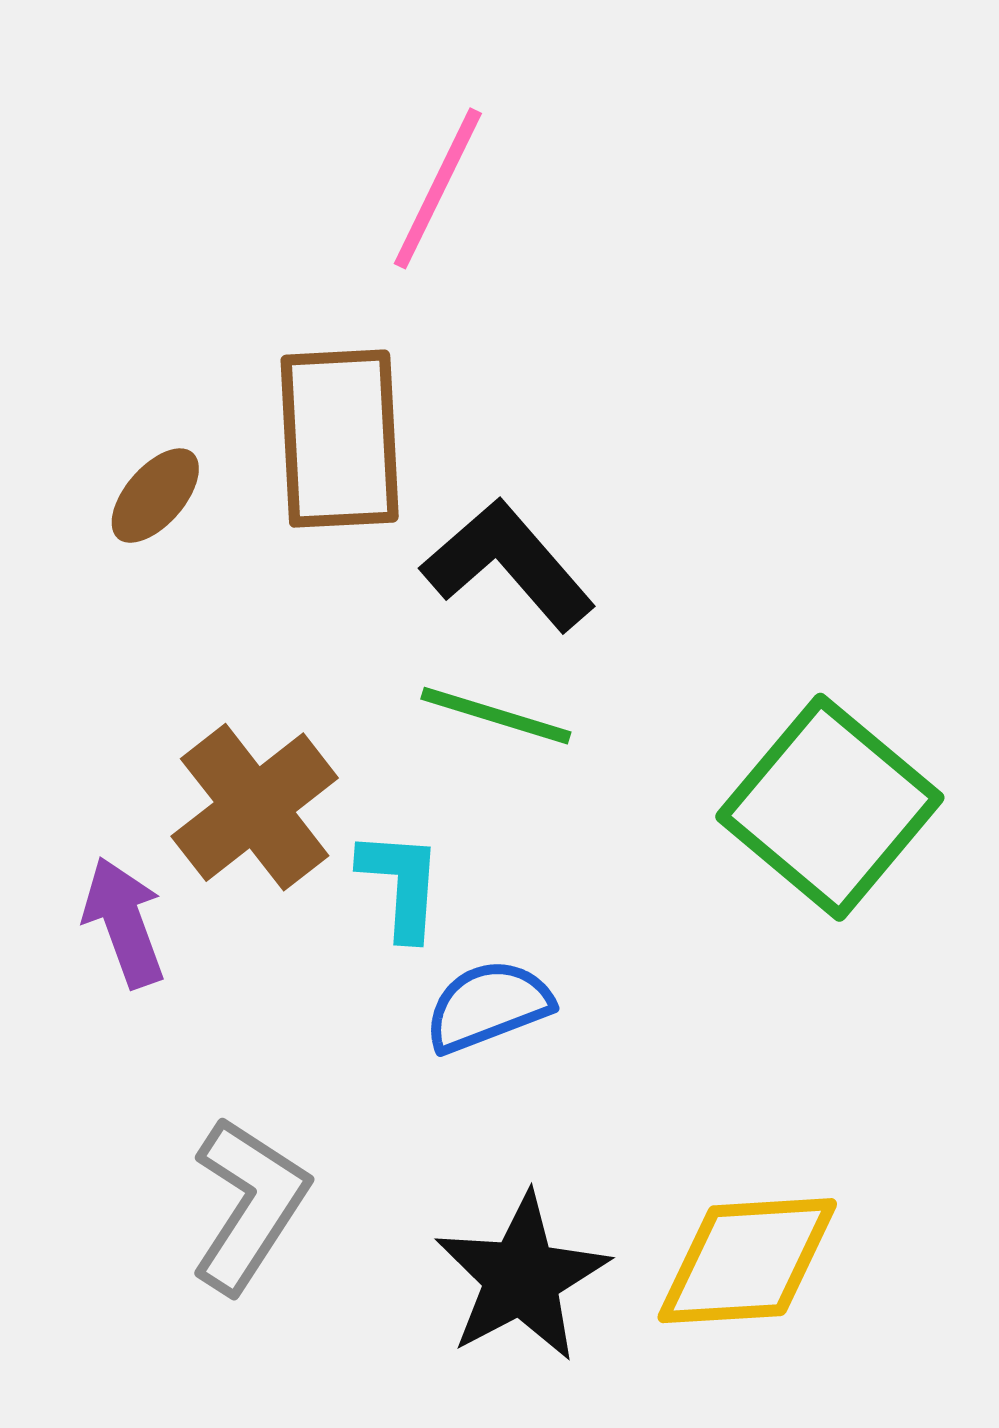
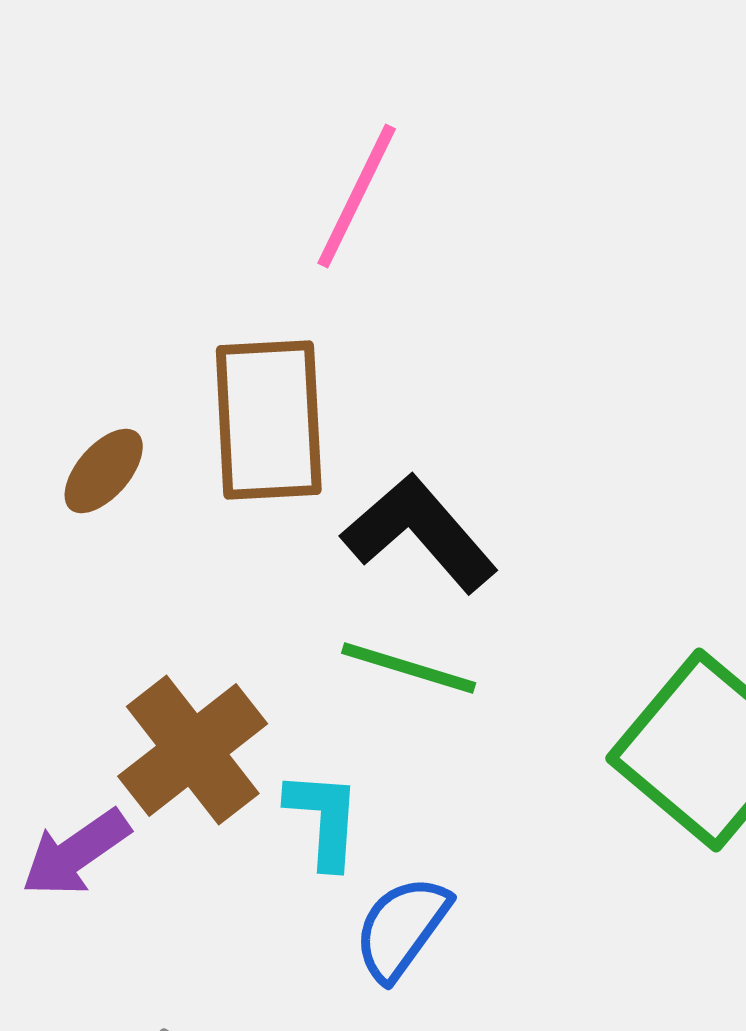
purple arrow: (124, 922) -> (76, 853), turned -105
blue semicircle: (488, 1006) -> (402, 928), turned -33

